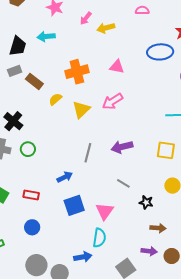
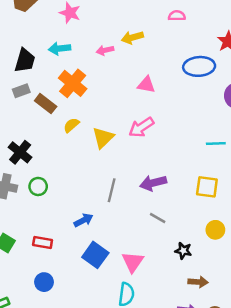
pink arrow: (86, 18) -> (105, 50), moved, turned 40
orange cross: (77, 72) -> (73, 83), moved, turned -35
gray line: (123, 183) -> (158, 218), moved
blue square: (74, 205) -> (95, 255), turned -35

